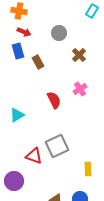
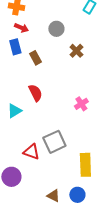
pink cross: (80, 89) -> (81, 104), moved
red semicircle: (54, 100) -> (35, 93), moved
yellow rectangle: (88, 169) -> (85, 165), size x1.6

